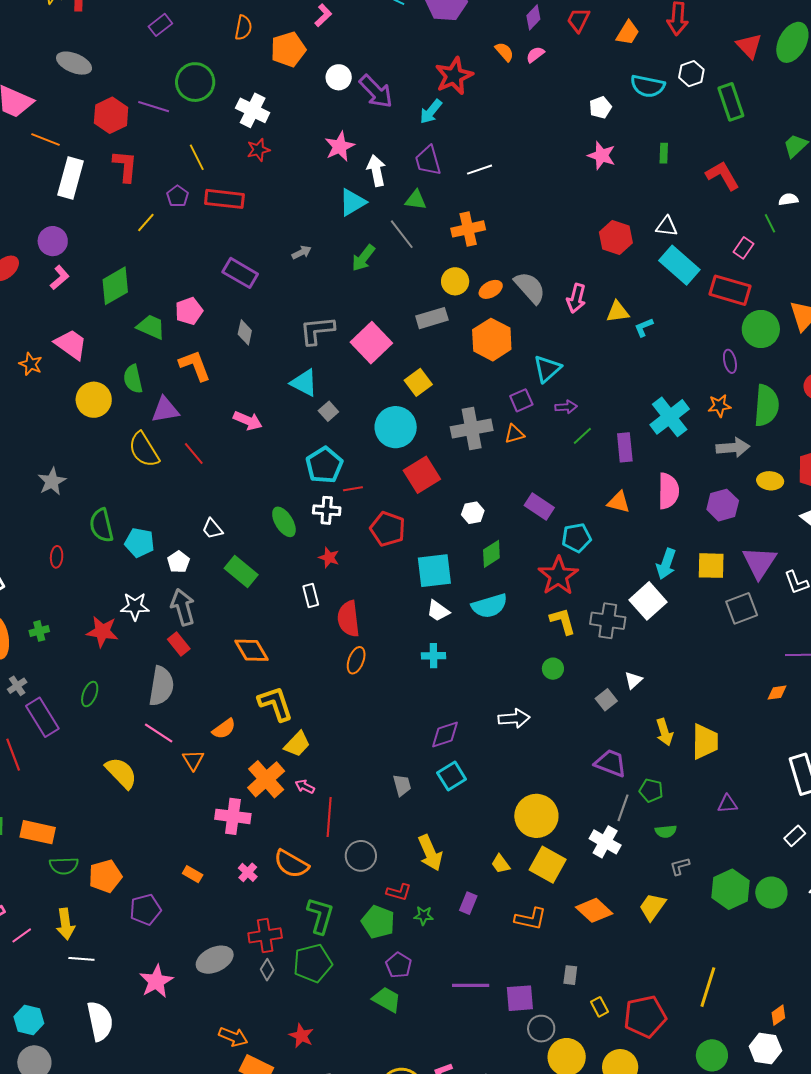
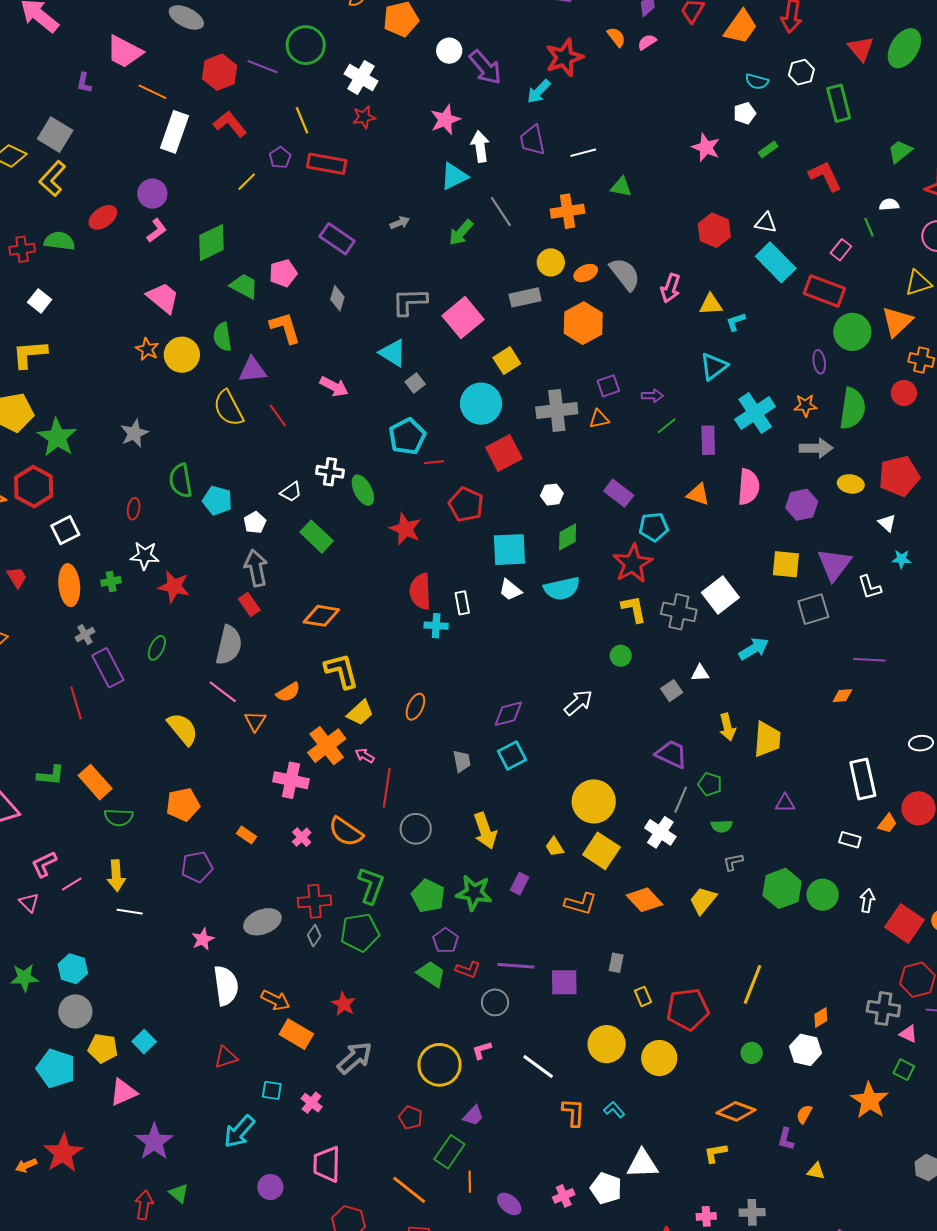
orange trapezoid: (628, 33) -> (741, 27), size x1.4
cyan semicircle: (648, 86) -> (757, 81), size x0.7
white pentagon: (600, 107) -> (745, 113), moved
green rectangle: (664, 153) -> (768, 150), turned 48
red L-shape: (125, 166) -> (230, 124), turned -48
green triangle: (416, 200) -> (621, 187), moved
orange star: (31, 364) -> (147, 349), moved
cyan triangle: (547, 369) -> (714, 366), moved
white cross: (327, 510) -> (330, 472), moved
white trapezoid: (212, 529) -> (291, 492), turned -90
red star: (329, 558) -> (405, 529), size x1.5
cyan arrow: (666, 564) -> (754, 649), moved, turned -144
white rectangle: (311, 596) -> (462, 603), moved
white star: (135, 606) -> (145, 556), moved
orange diamond: (252, 650) -> (321, 616), turned -54
cyan cross: (433, 656) -> (436, 626), moved
orange ellipse: (356, 660) -> (415, 707), moved
white triangle: (633, 680) -> (700, 673), turned 36
white arrow: (514, 718) -> (578, 703), turned -40
orange rectangle: (38, 832) -> (95, 782), turned 32
white rectangle: (795, 836) -> (850, 840), turned 55
orange pentagon: (105, 876) -> (183, 805), moved
red L-shape: (399, 892) -> (468, 970), moved
green star: (424, 916) -> (474, 893), size x1.8
pink star: (156, 981) -> (203, 939), size x0.7
white semicircle: (100, 1021) -> (226, 986), moved
gray circle: (541, 1029) -> (495, 1002), moved
green circle: (712, 1055) -> (752, 1053), size x0.7

